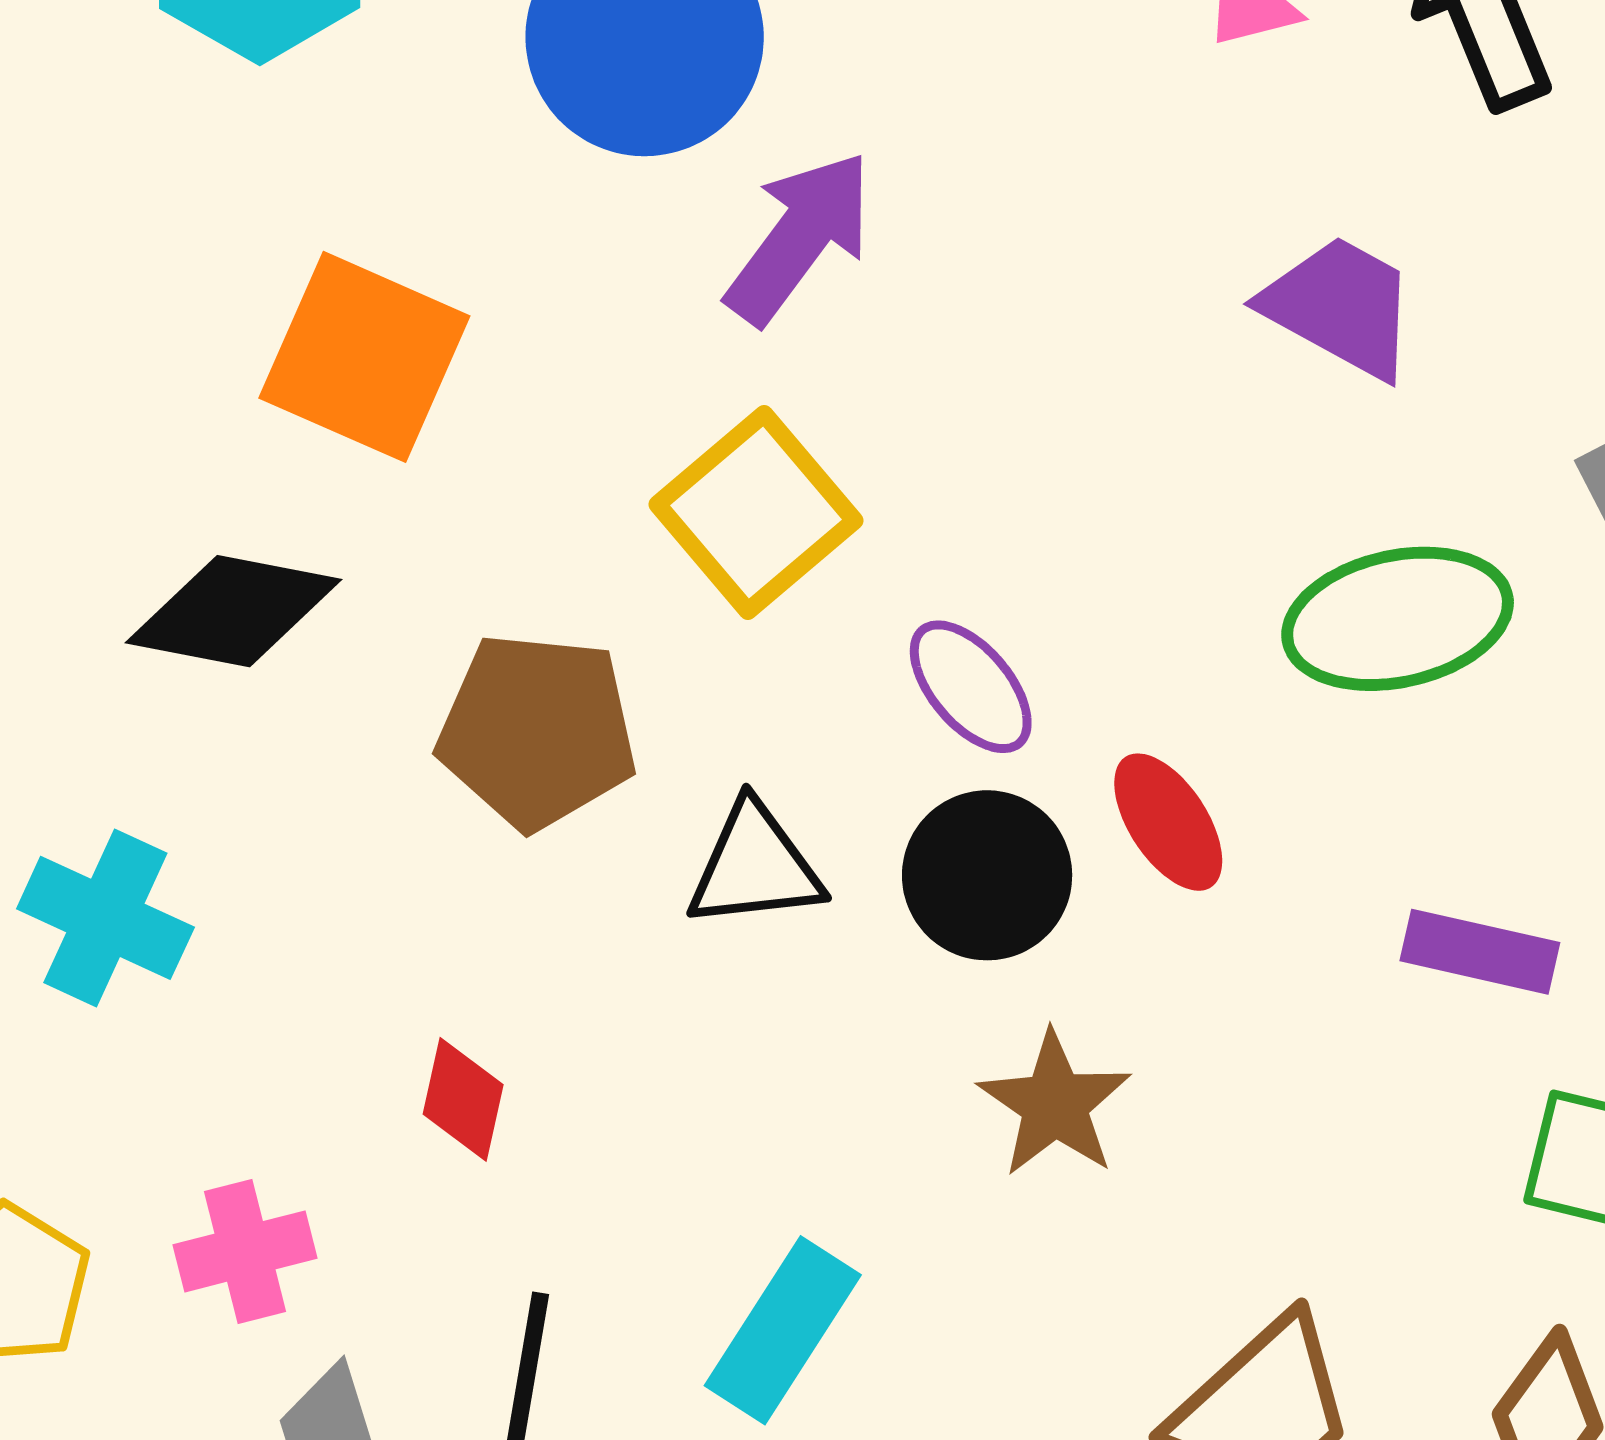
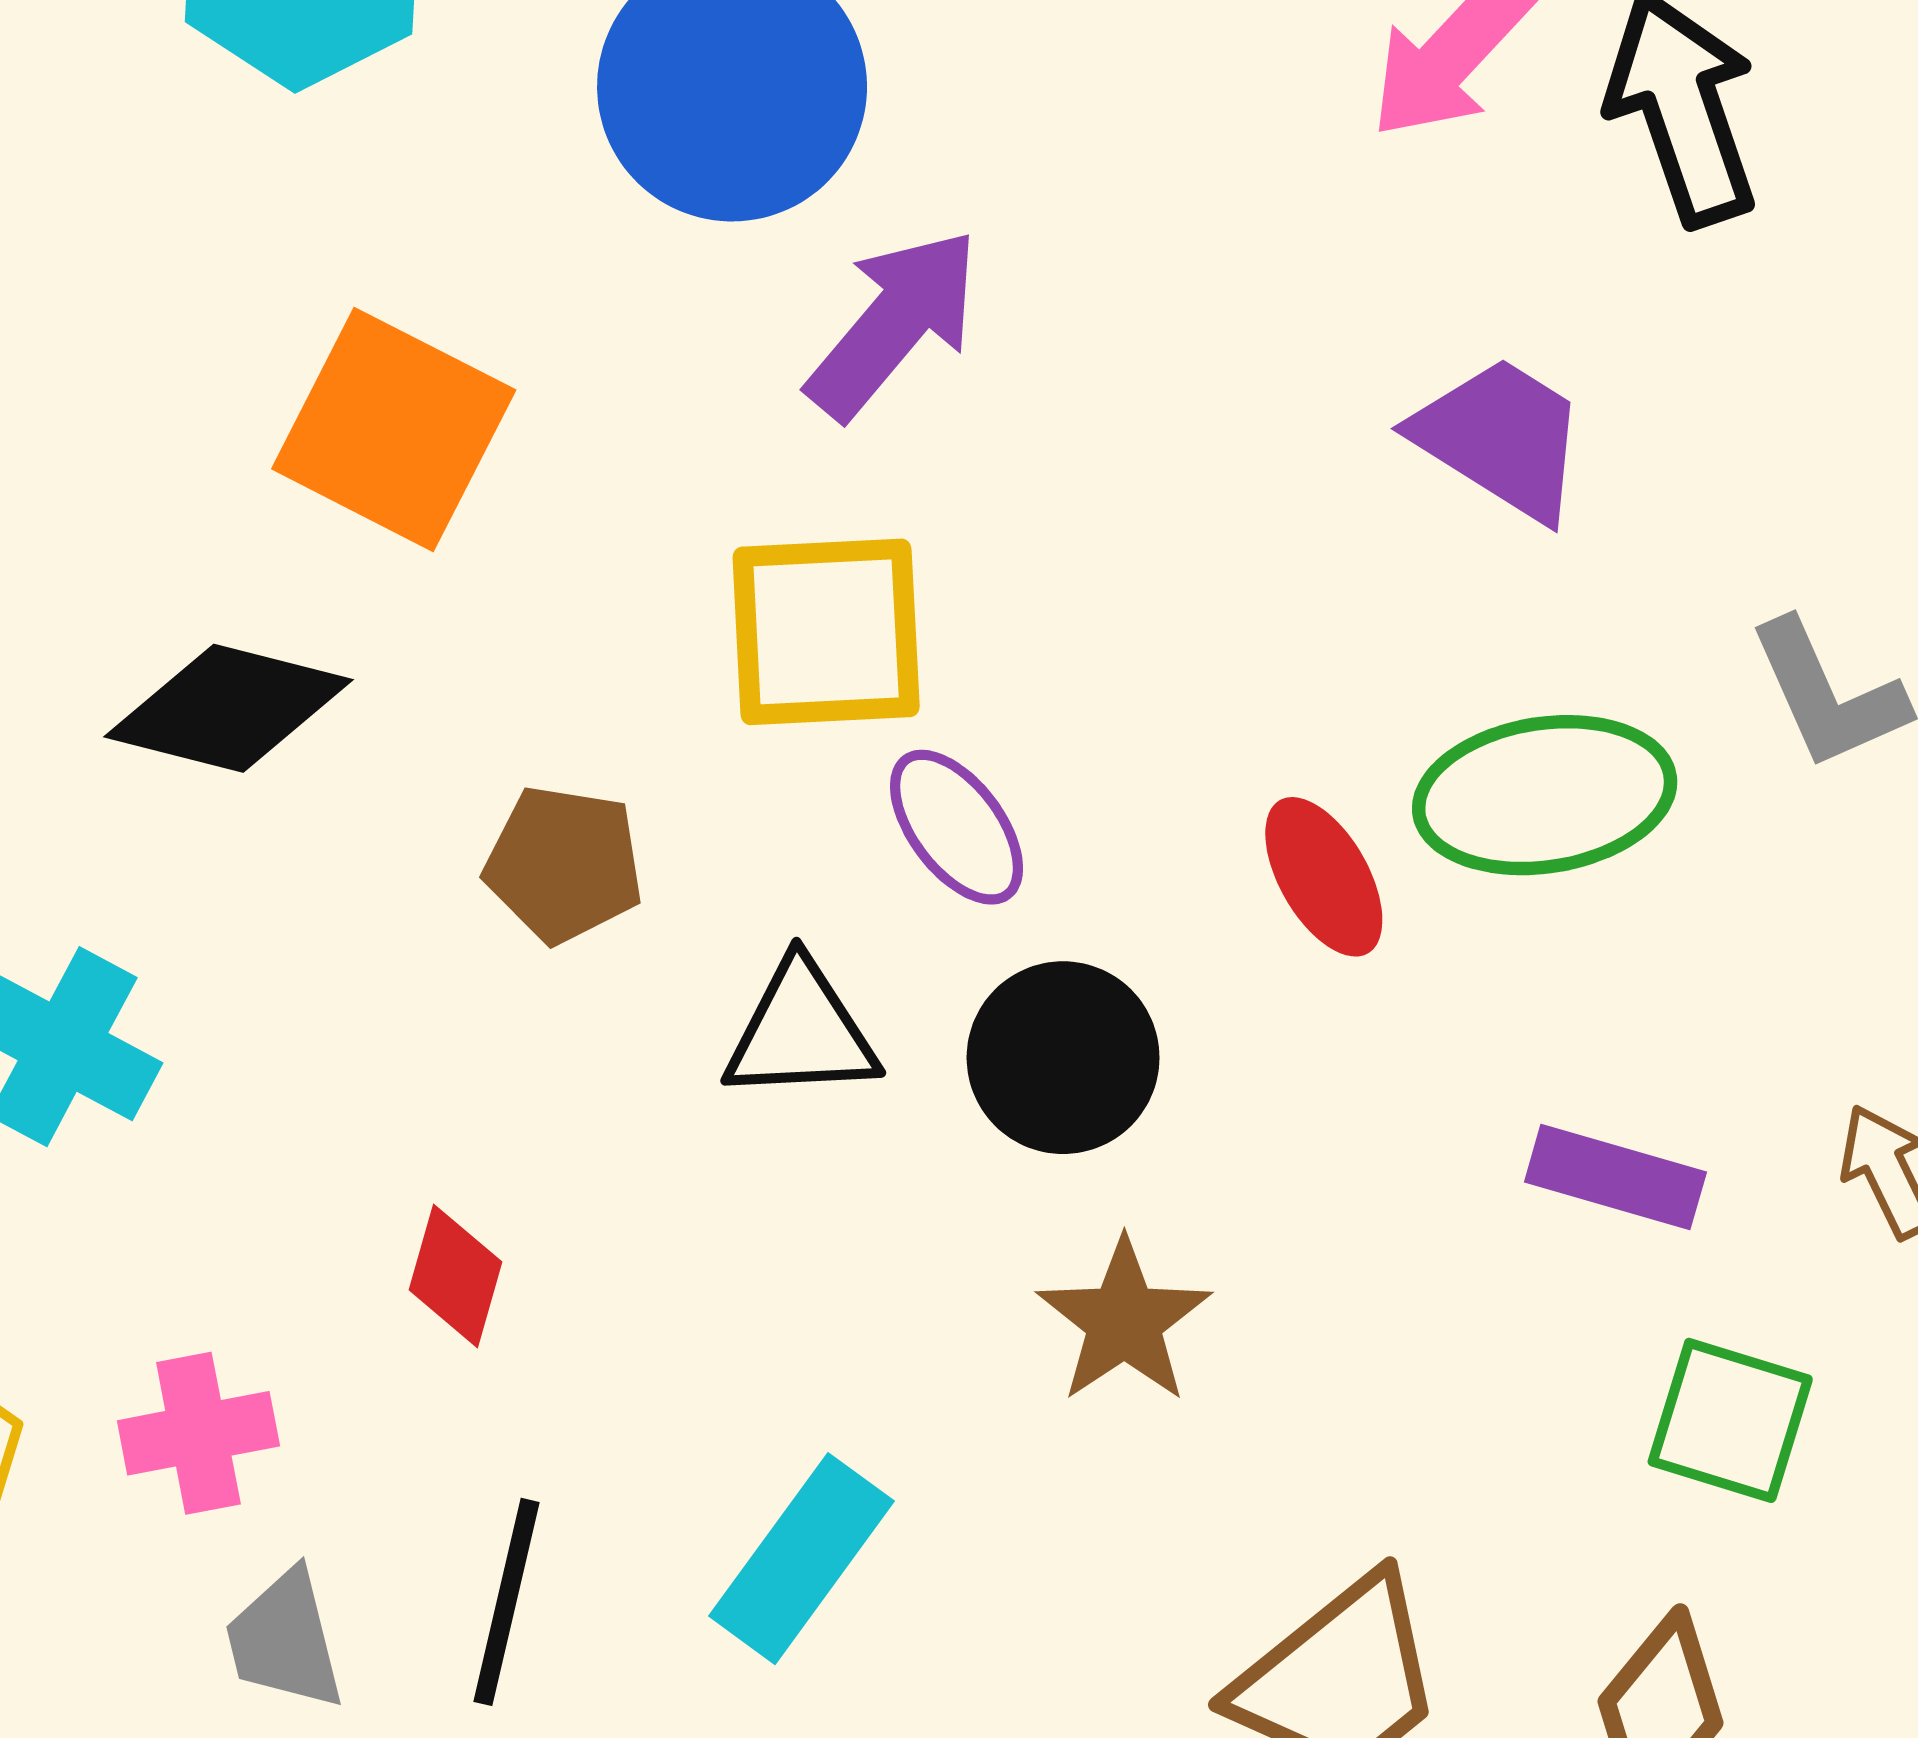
yellow square: (756, 513) -> (826, 632), turned 34
purple ellipse: (971, 687) -> (957, 827), moved
brown pentagon: (537, 731) -> (564, 864), size x0.7
red ellipse: (1168, 822) -> (1324, 877), moved

